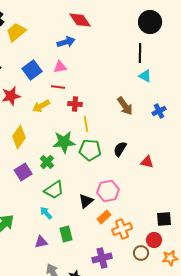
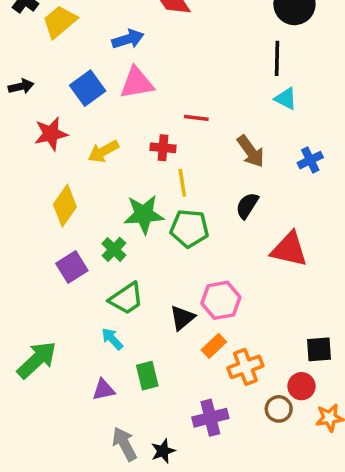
blue arrow: (66, 42) -> (128, 39), moved
pink triangle: (60, 67) -> (137, 83), size x1.5
red line: (58, 87) -> (196, 118), moved
black semicircle: (120, 149) -> (247, 206), moved
red triangle: (147, 162) -> (289, 249), size x1.6

